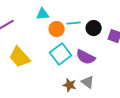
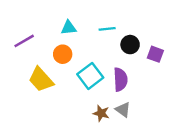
cyan line: (74, 23) -> (107, 29), moved
orange circle: (57, 29) -> (63, 54), moved
purple semicircle: (86, 57) -> (120, 79), turned -120

